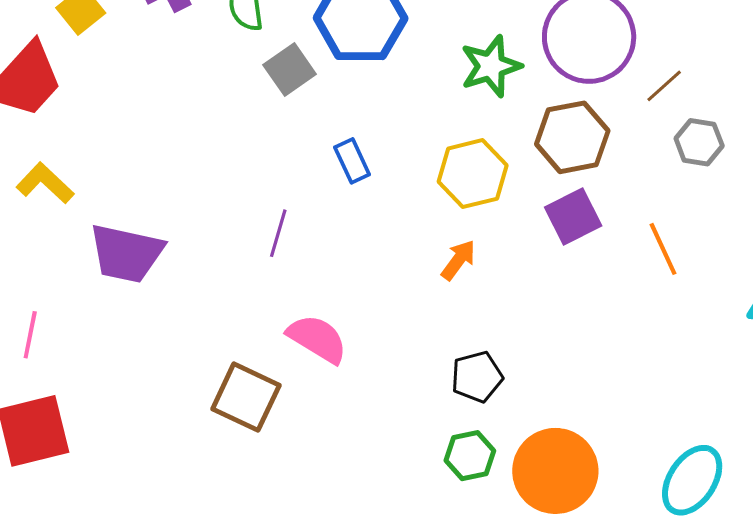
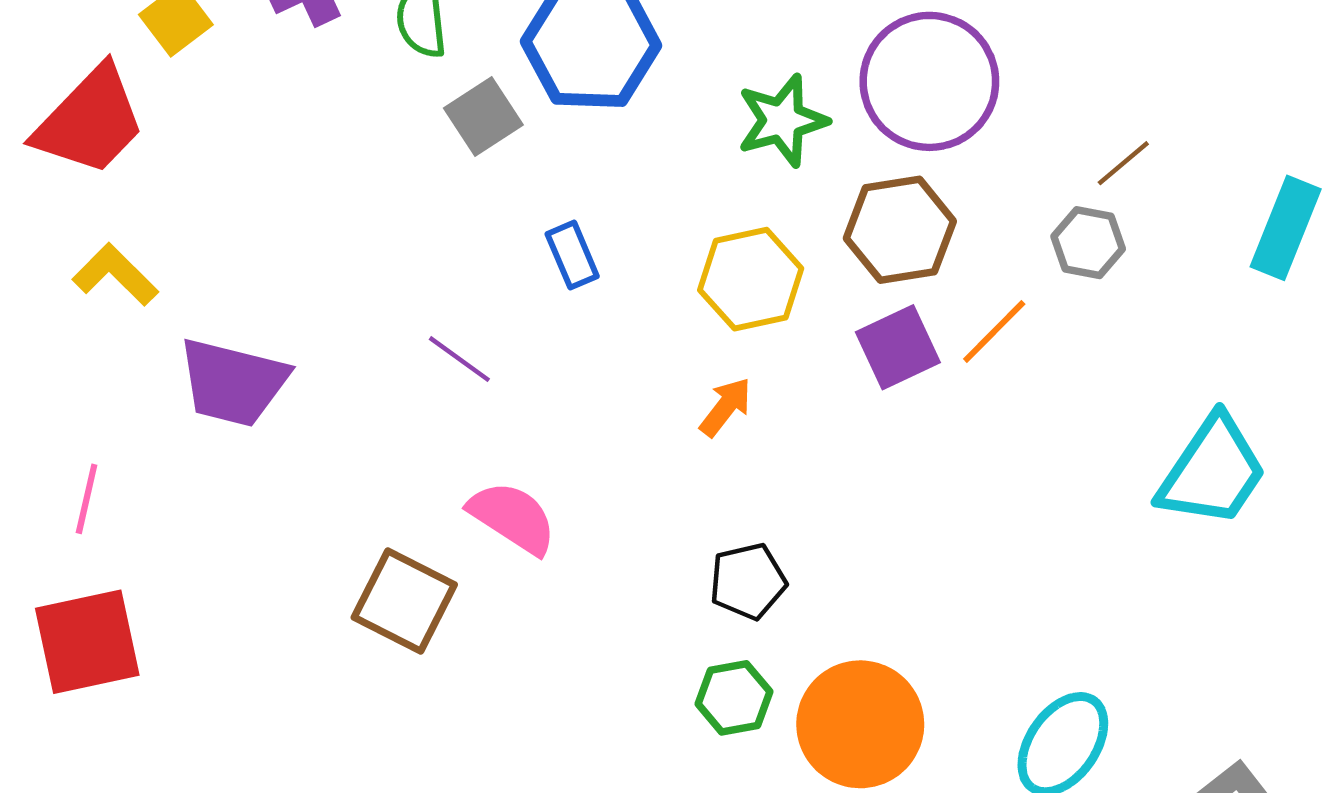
brown line: (664, 86) -> (1123, 163), moved
purple line: (278, 233) -> (459, 359), turned -72
orange line: (663, 249) -> (994, 331), moved, turned 68

